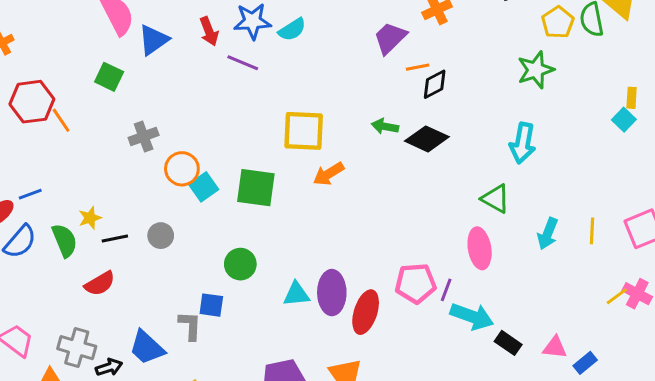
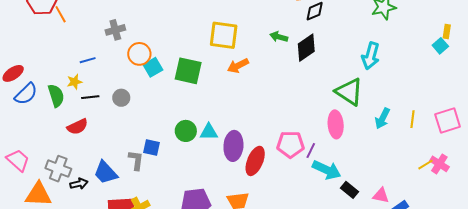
black diamond: (427, 139) -> (306, 48), turned -64
blue line: (30, 194) -> (88, 60), moved
green triangle: (496, 199) -> (349, 92), size x1.4
green circle: (240, 264) -> (186, 131), moved
cyan triangle: (296, 294) -> (209, 132), moved

